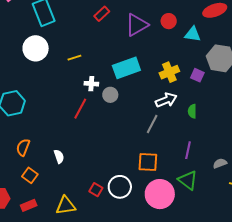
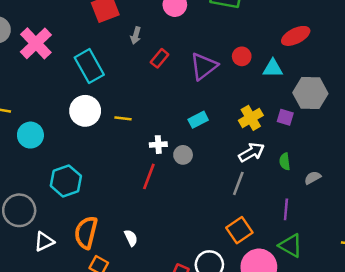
yellow line: (74, 58) -> (123, 118), moved, turned 32
cyan rectangle: (126, 68) -> (198, 120), size x0.6
orange semicircle: (23, 147) -> (86, 233), size x1.5
orange square: (148, 162) -> (239, 230), turned -30
gray semicircle: (220, 163) -> (313, 178), moved

